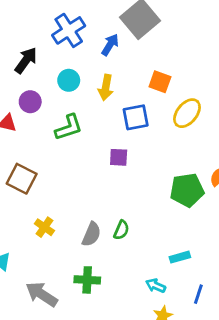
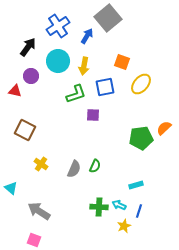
cyan circle: (69, 80) -> (58, 61), size x1.5
green L-shape: (69, 127) -> (76, 94), moved
green cross: (87, 280) -> (99, 207), moved
blue line: (198, 294) -> (139, 211), moved

